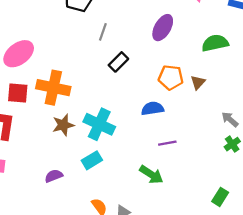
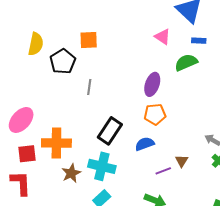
purple ellipse: (163, 28) -> (152, 84), moved
green semicircle: (215, 43) -> (186, 62), moved
black rectangle: (118, 62) -> (110, 131), moved, size x1.5
brown triangle: (198, 82) -> (182, 161), moved

